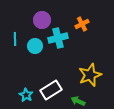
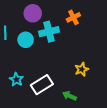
yellow star: (90, 75) -> (82, 69), size x0.6
cyan star: (26, 95) -> (16, 80), moved

